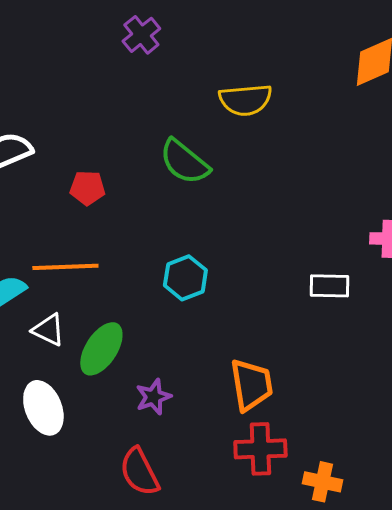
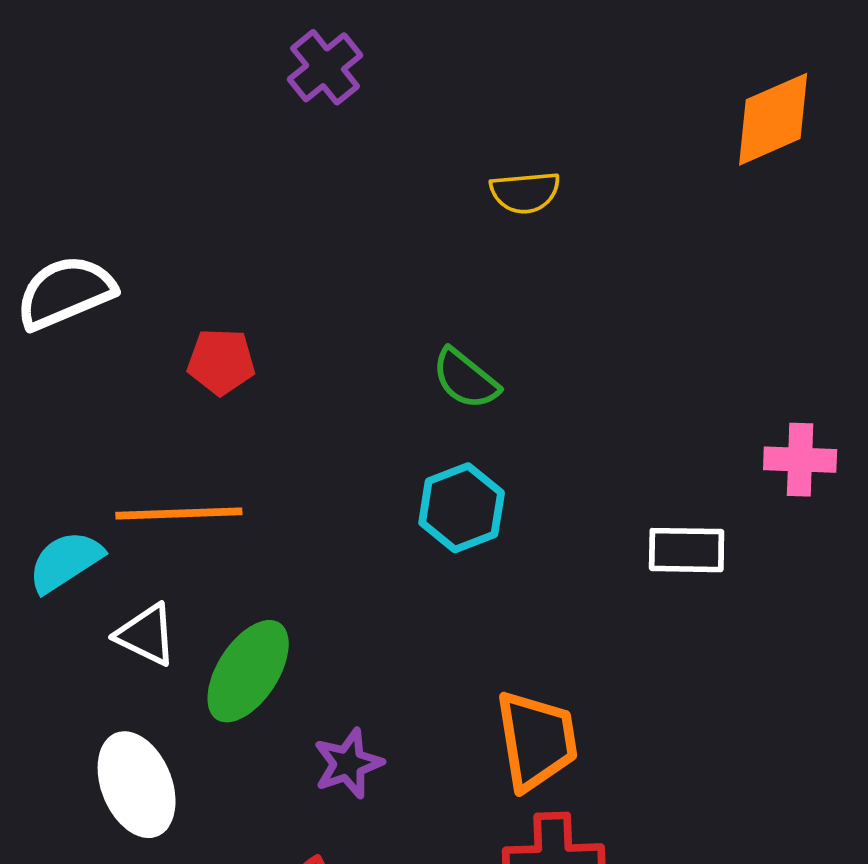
yellow semicircle: (245, 100) -> (525, 192), size x0.7
green semicircle: (184, 162) -> (465, 379), moved, size x0.7
cyan hexagon: (185, 278) -> (462, 508), moved

